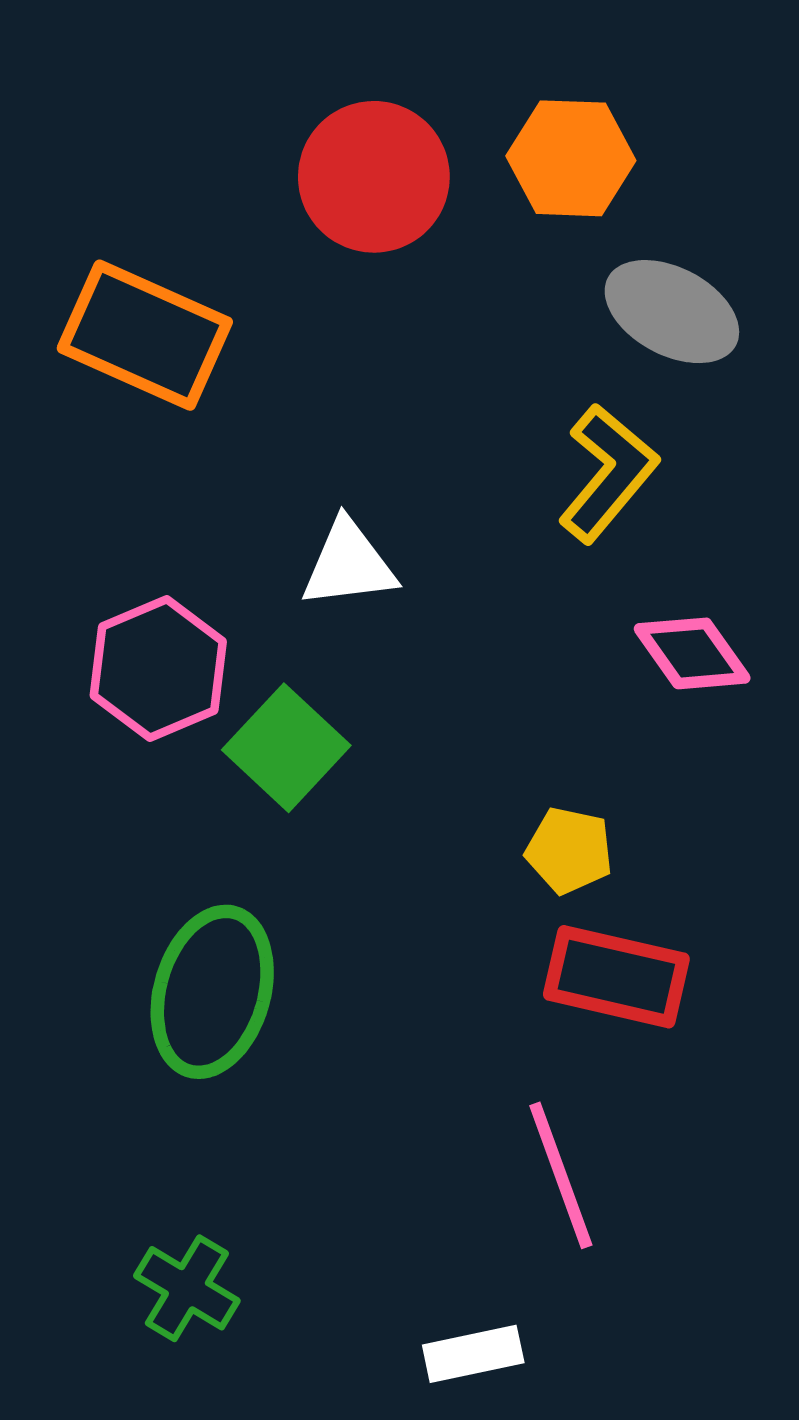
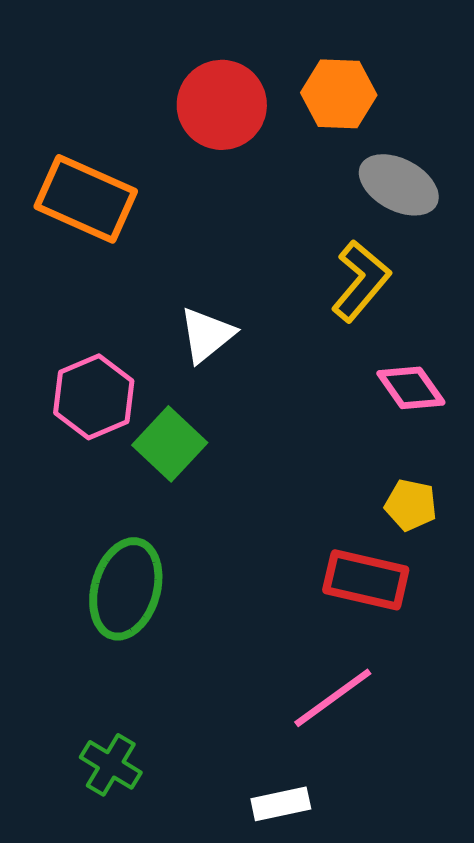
white triangle: (349, 564) -> (207, 335), turned -32
yellow pentagon: (569, 850) -> (411, 505), moved
pink line: (561, 1175) -> (333, 698), turned 74

